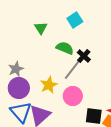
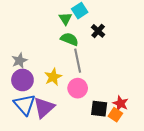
green triangle: (41, 28) -> (65, 19), moved
black cross: (84, 56) -> (98, 31), moved
gray line: (73, 69) -> (78, 61), turned -50

